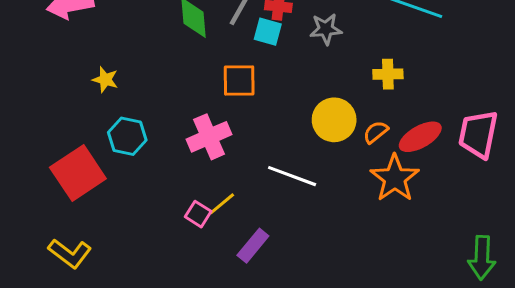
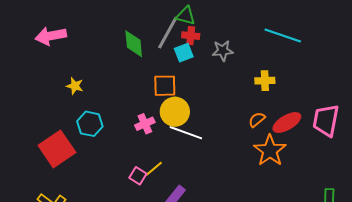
cyan square: (268, 32) -> (184, 53), turned -36
yellow circle: (334, 120) -> (175, 112), moved
pink cross: (209, 137) -> (145, 124), size x0.7
white line: (292, 176) -> (186, 133), moved

